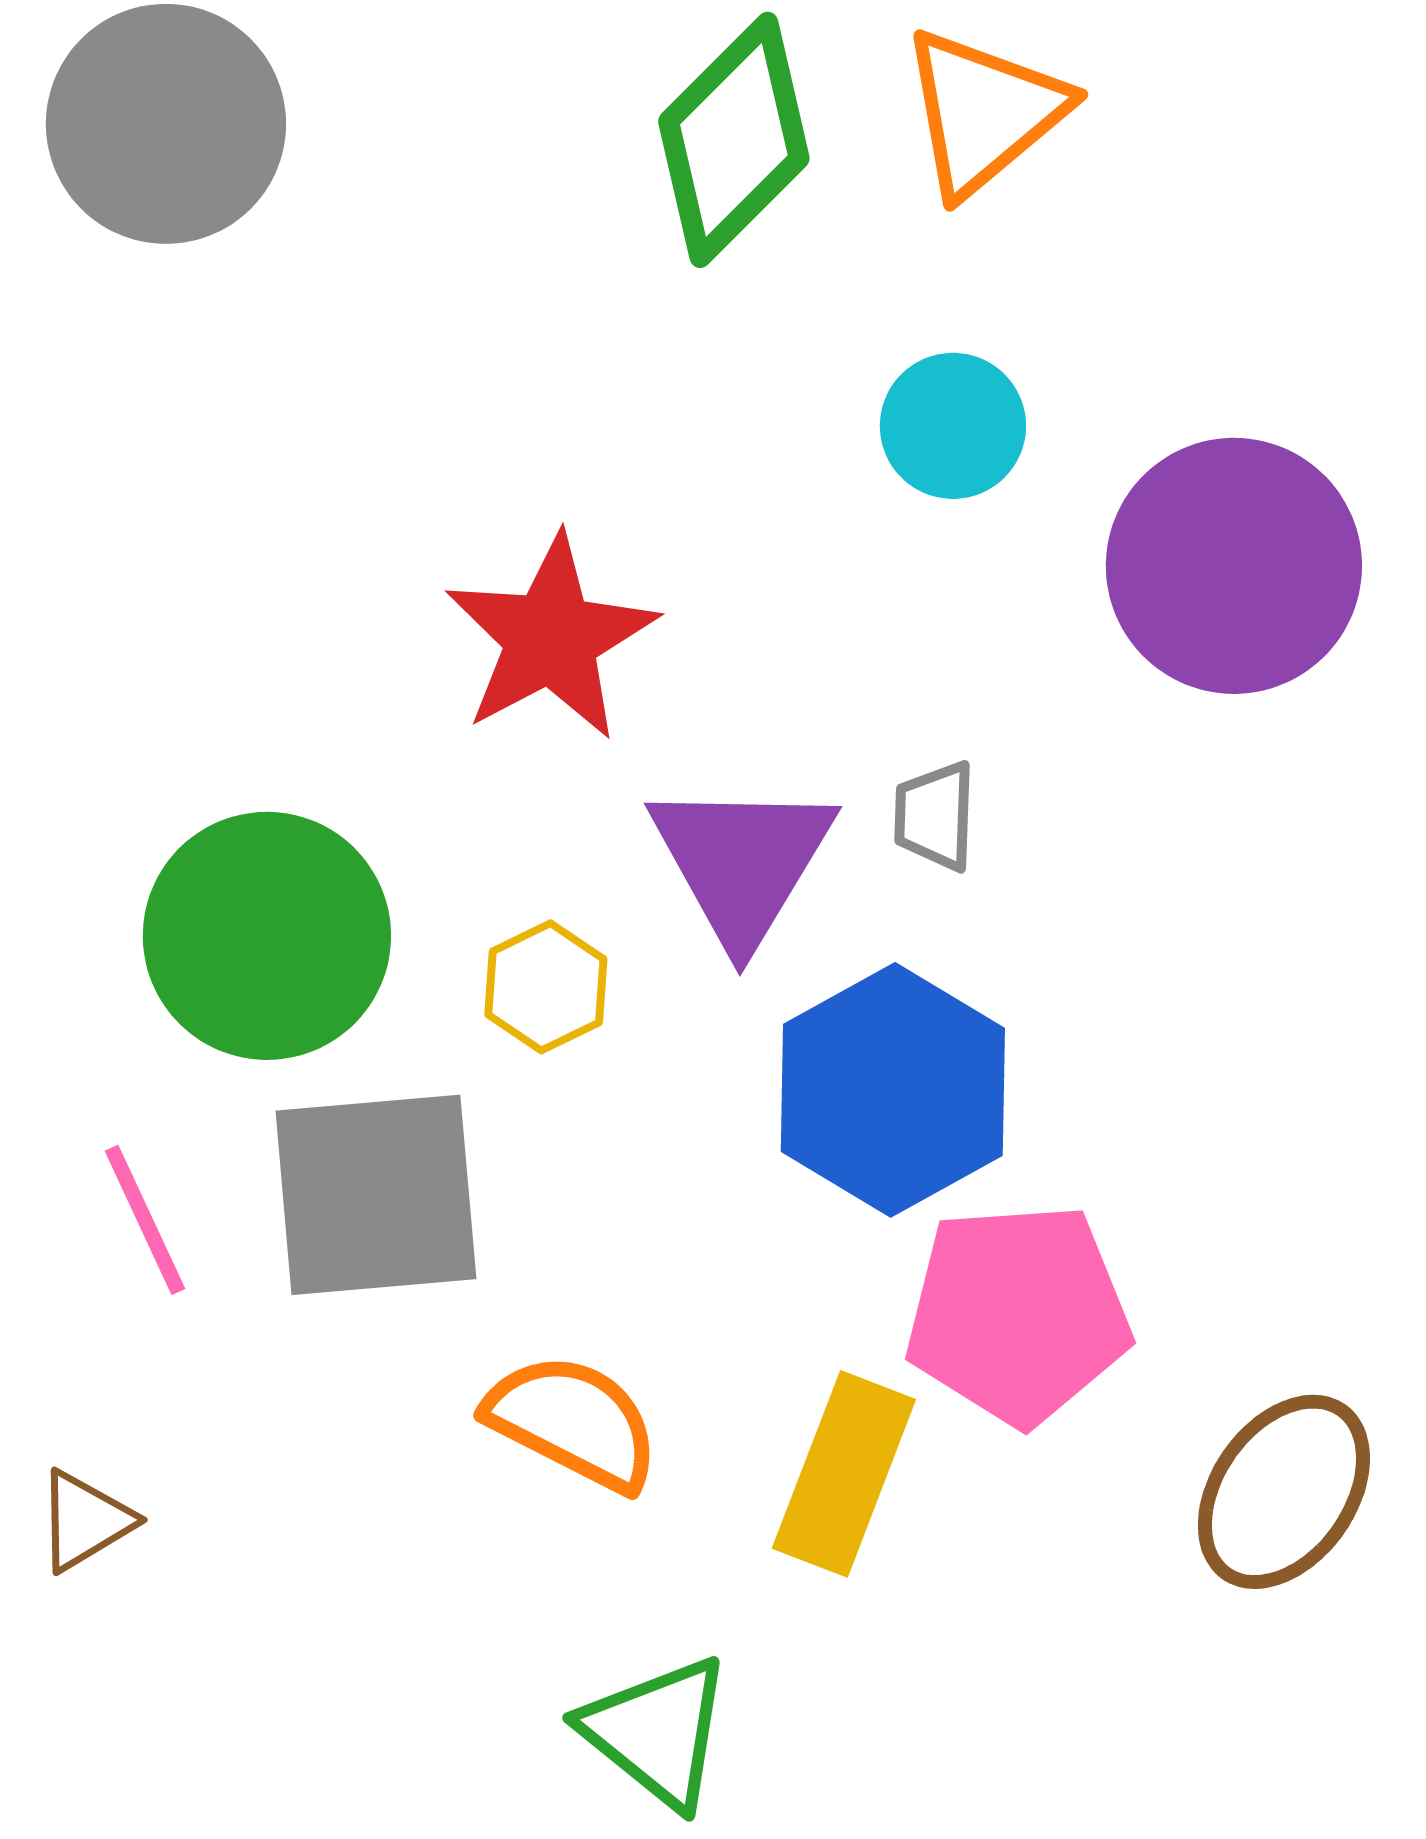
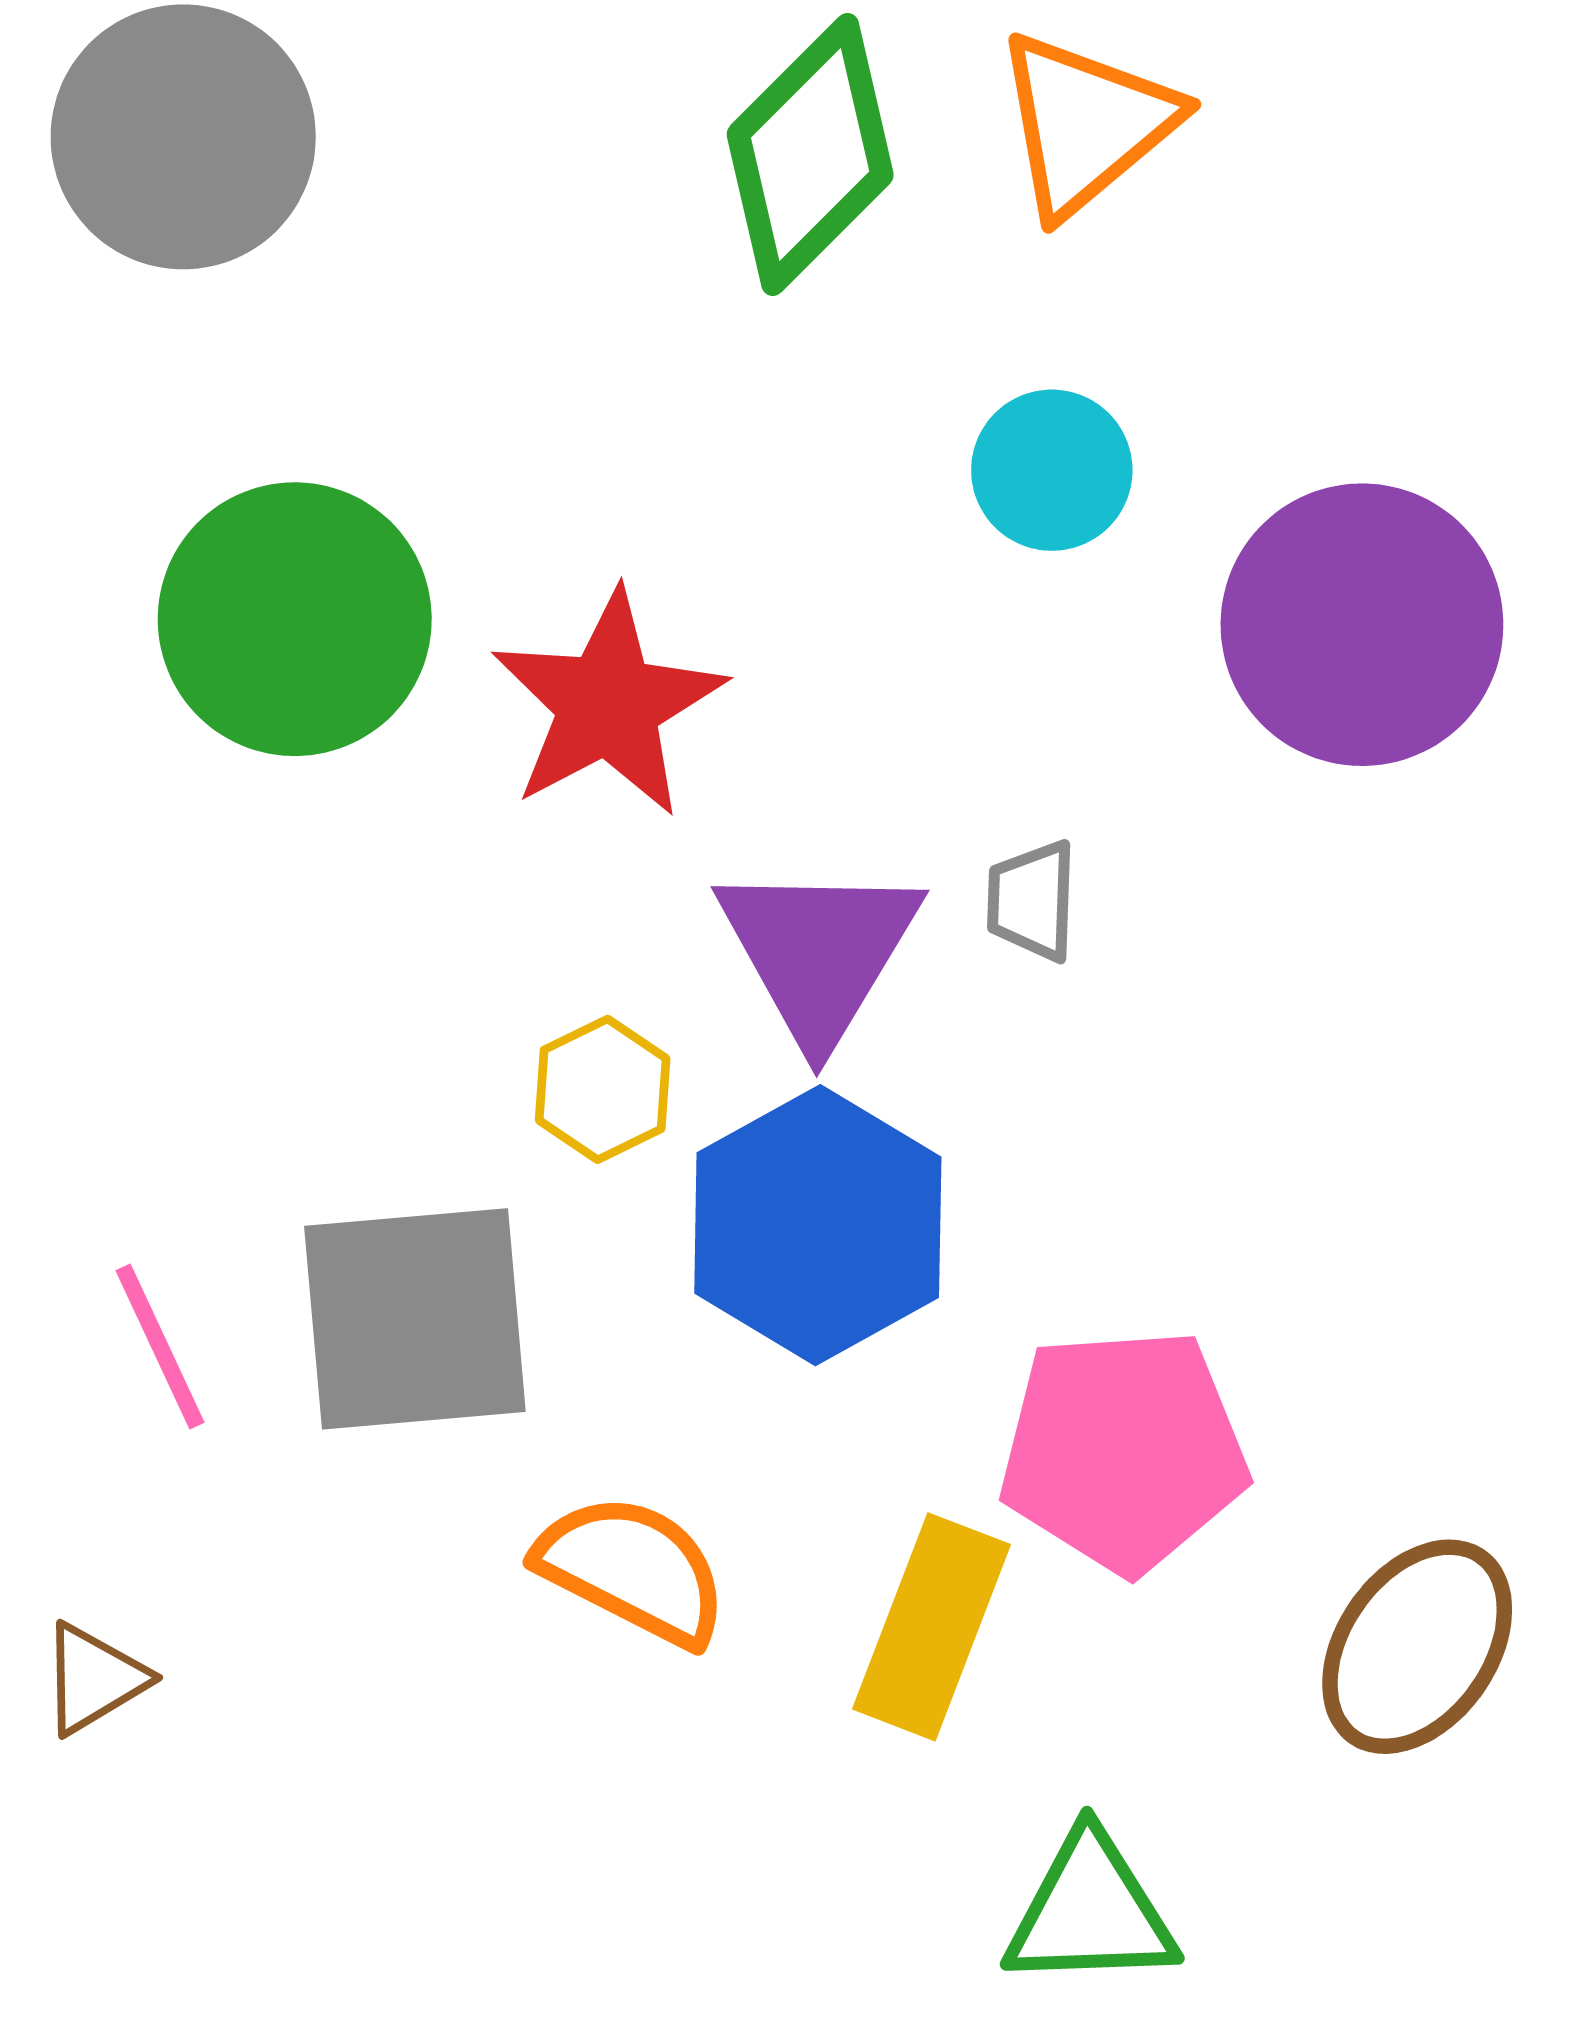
green circle: (267, 936) -> (295, 619), moved
blue hexagon: (893, 1090) -> (818, 1225), moved
green triangle: (657, 1732) -> (1090, 1912), moved, turned -41

